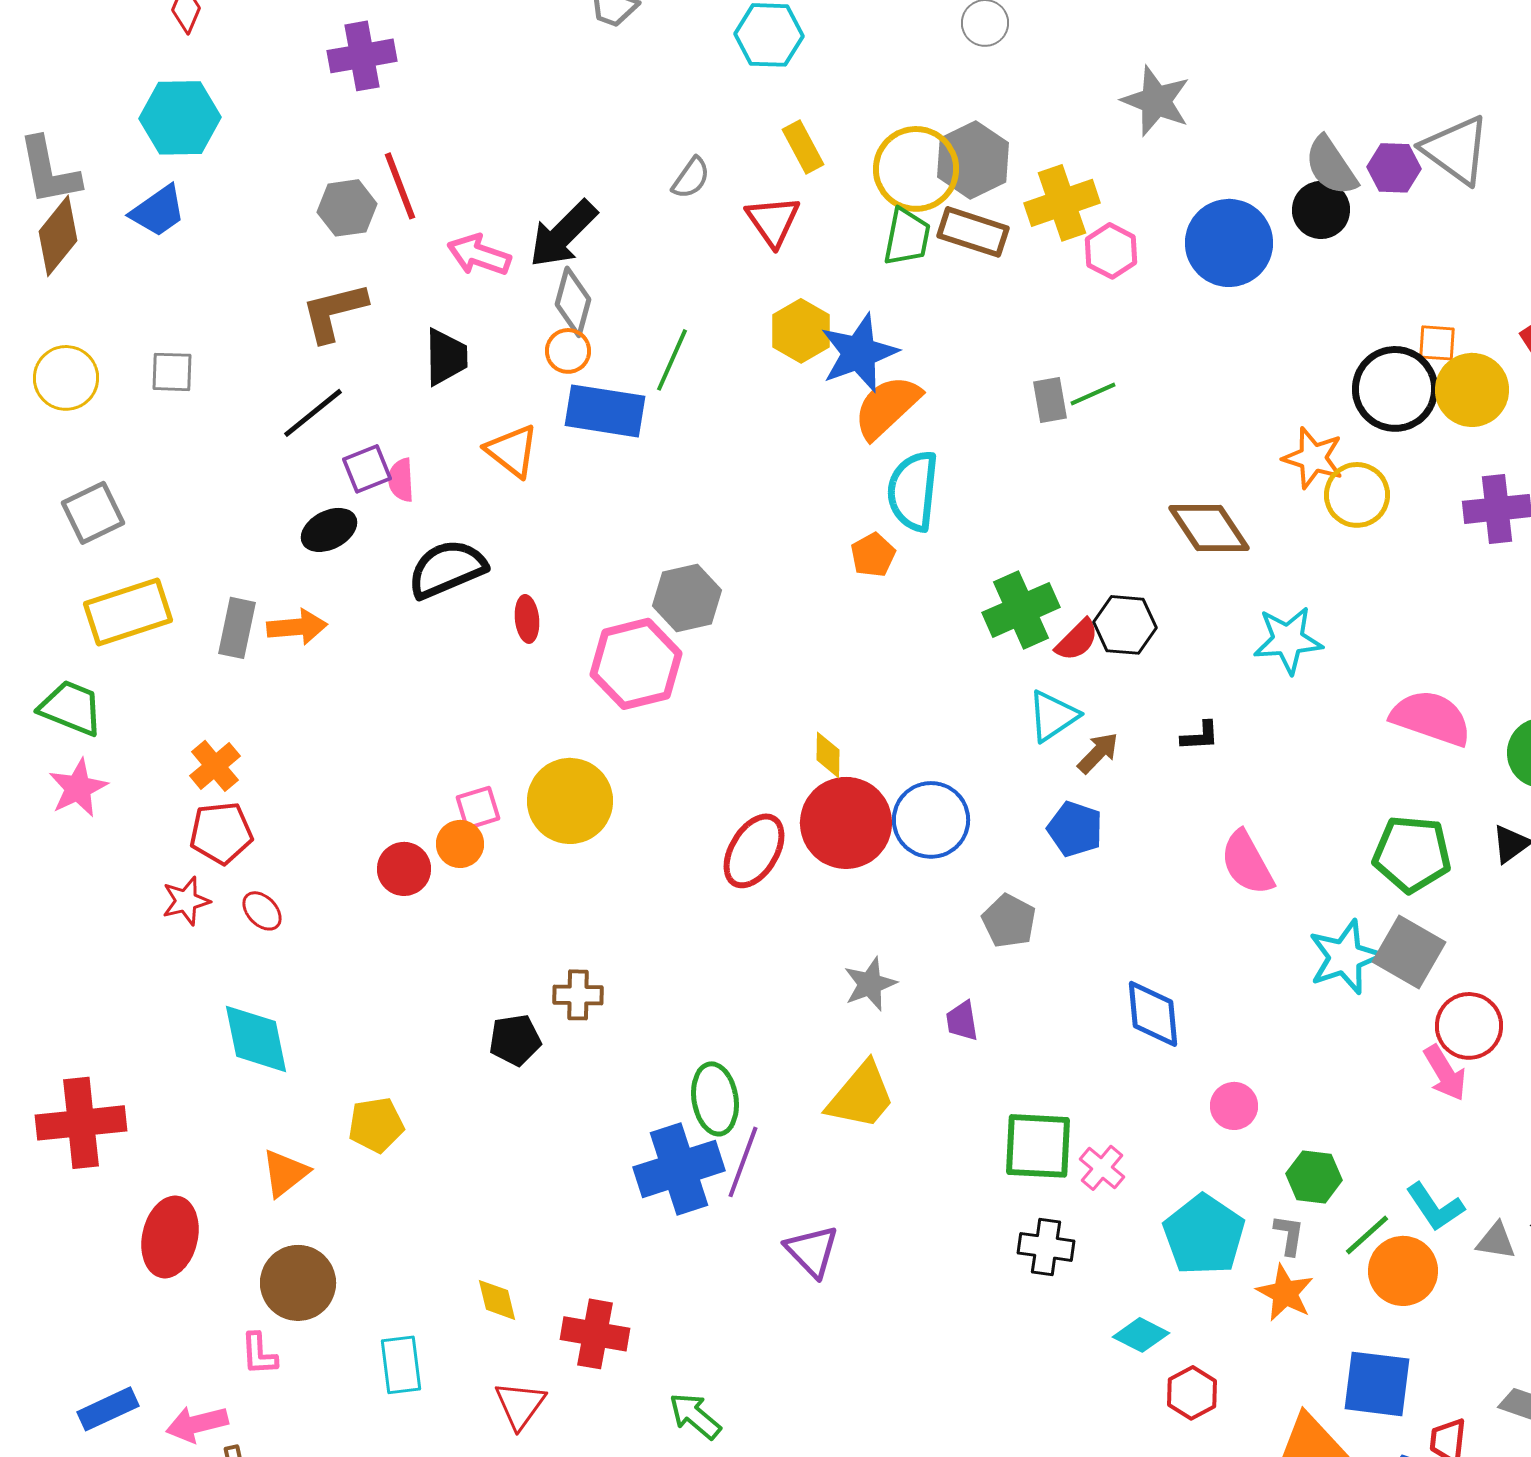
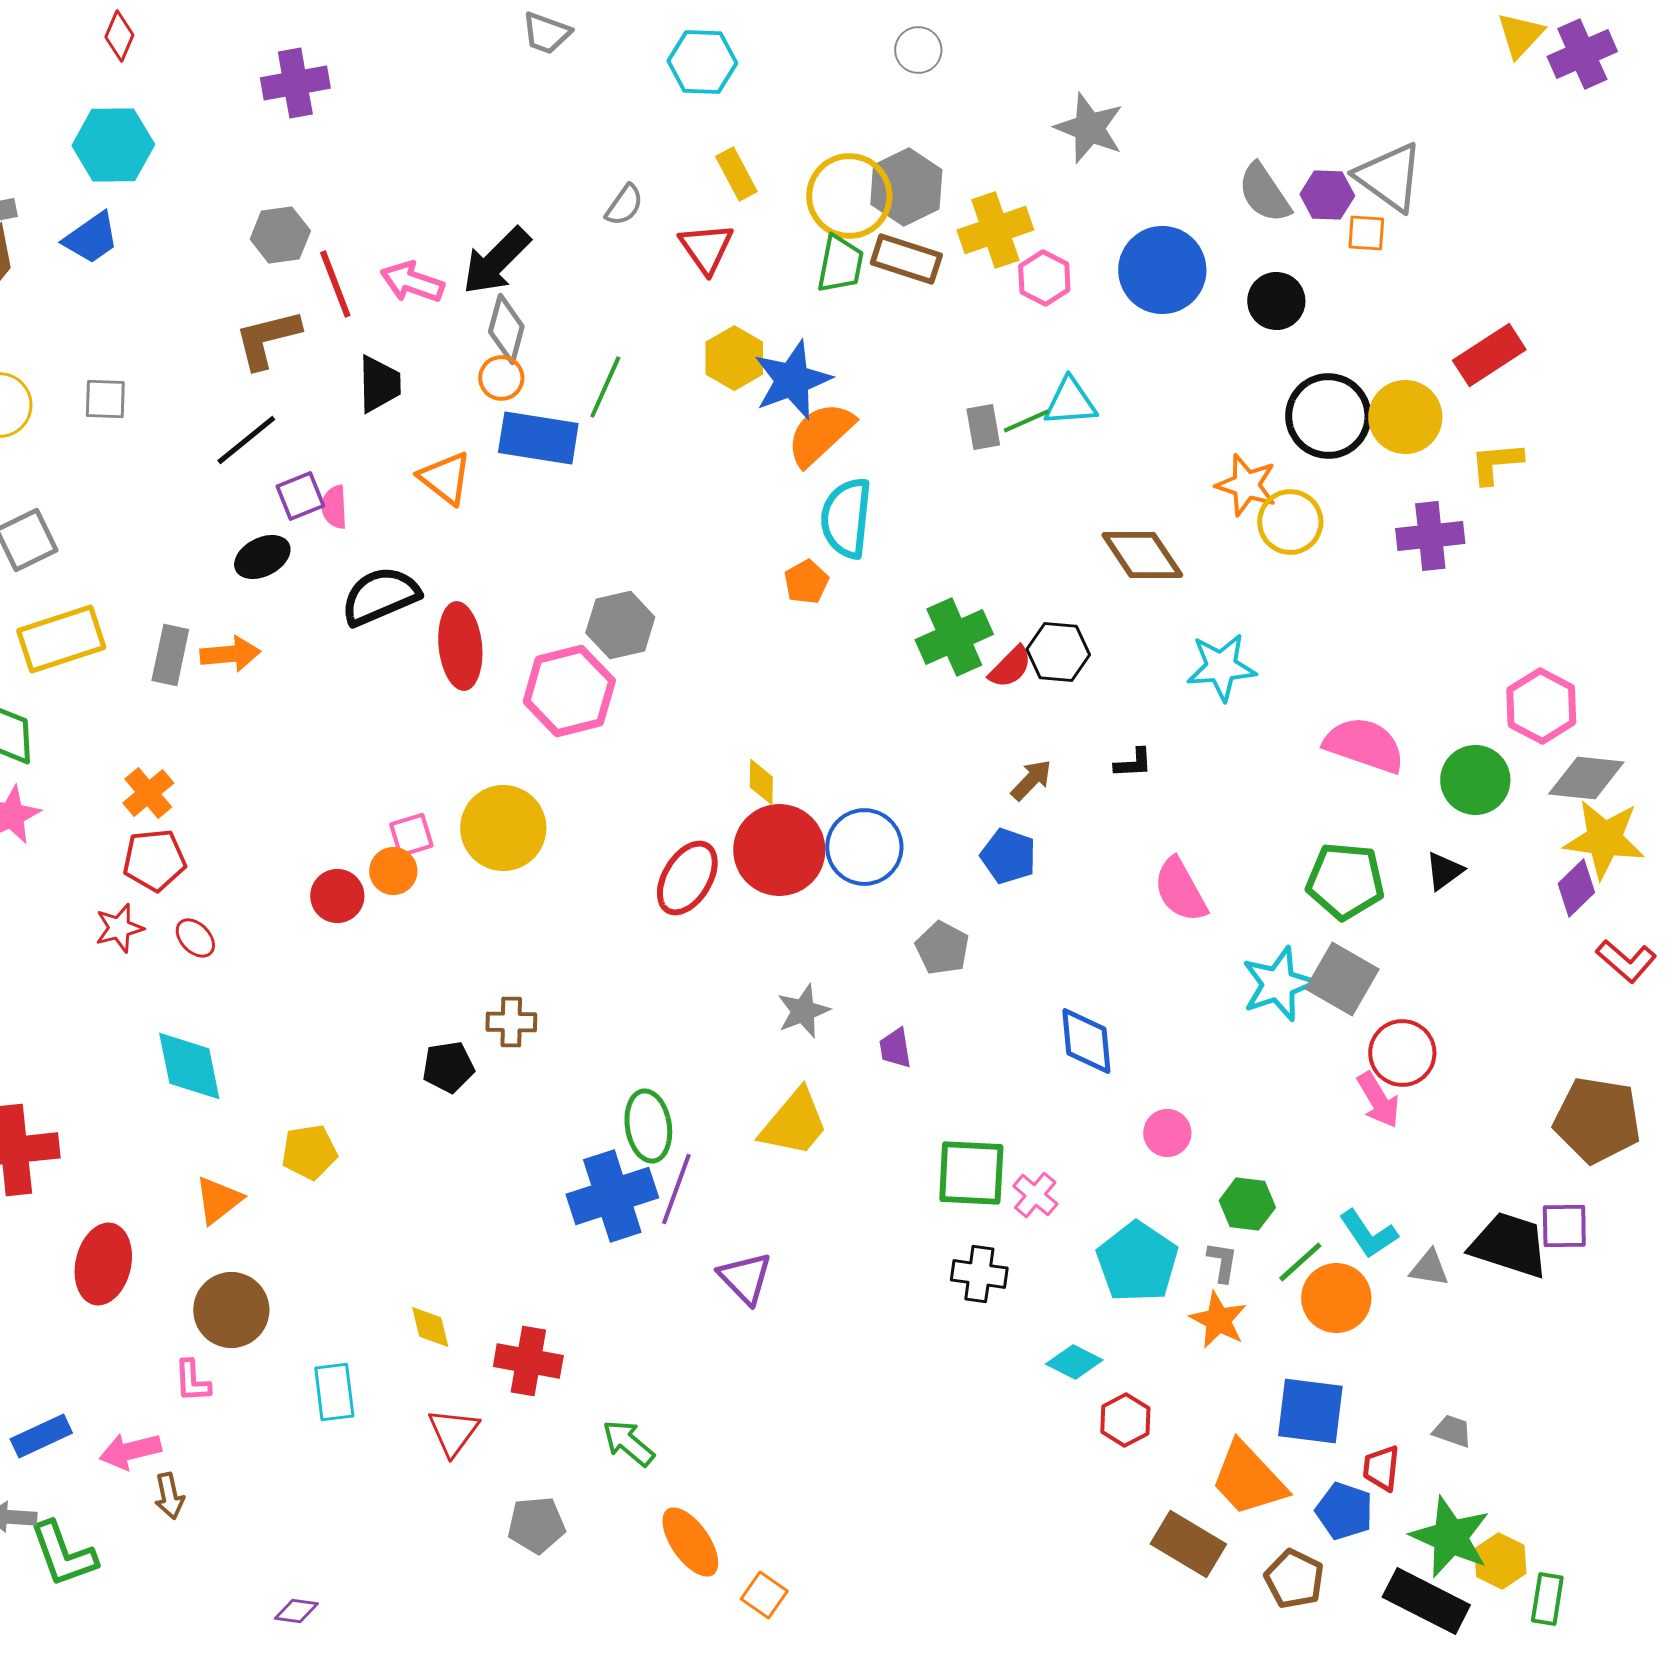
red line: (400, 186) -> (335, 284), moved
black circle: (1321, 210) -> (1276, 301), moved
orange square: (1437, 343) -> (1366, 233), moved
red ellipse: (527, 619) -> (460, 646), size x1.8
cyan triangle: (1053, 716) -> (1070, 402), moved, turned 30

